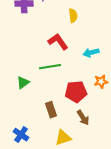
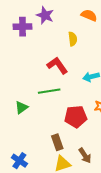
brown rectangle: (51, 110) -> (57, 142), moved
brown arrow: (83, 118) -> (85, 156), moved

